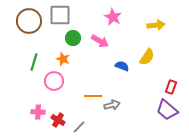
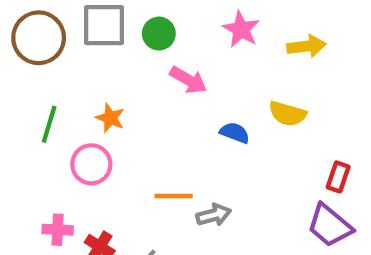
pink star: (113, 17) -> (241, 29), moved
green circle: (73, 38) -> (159, 34), moved
yellow semicircle: (147, 57) -> (287, 114), turned 72

